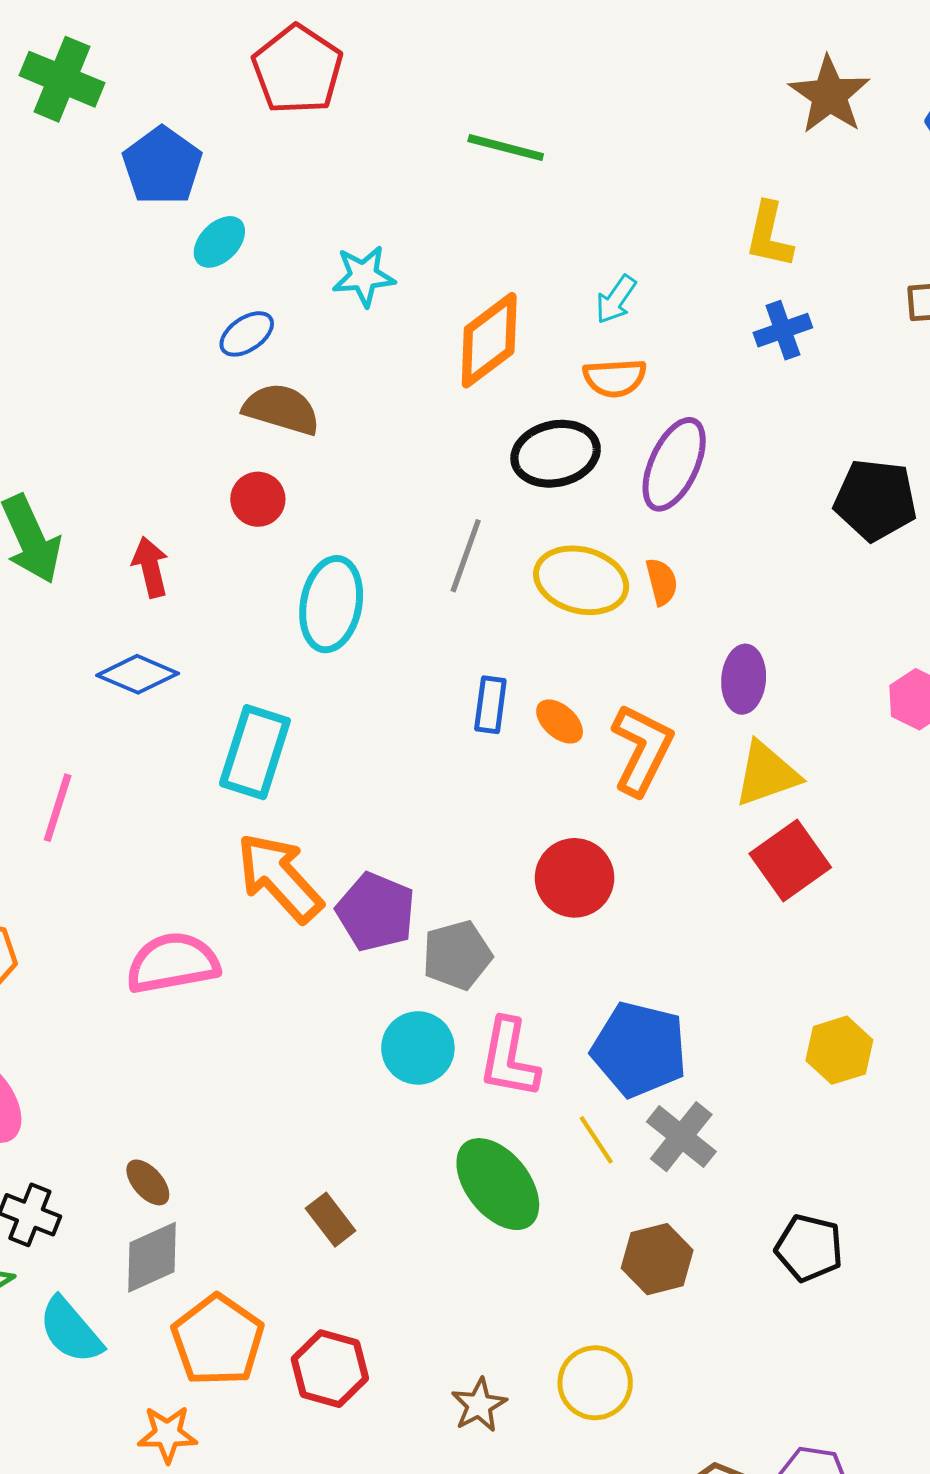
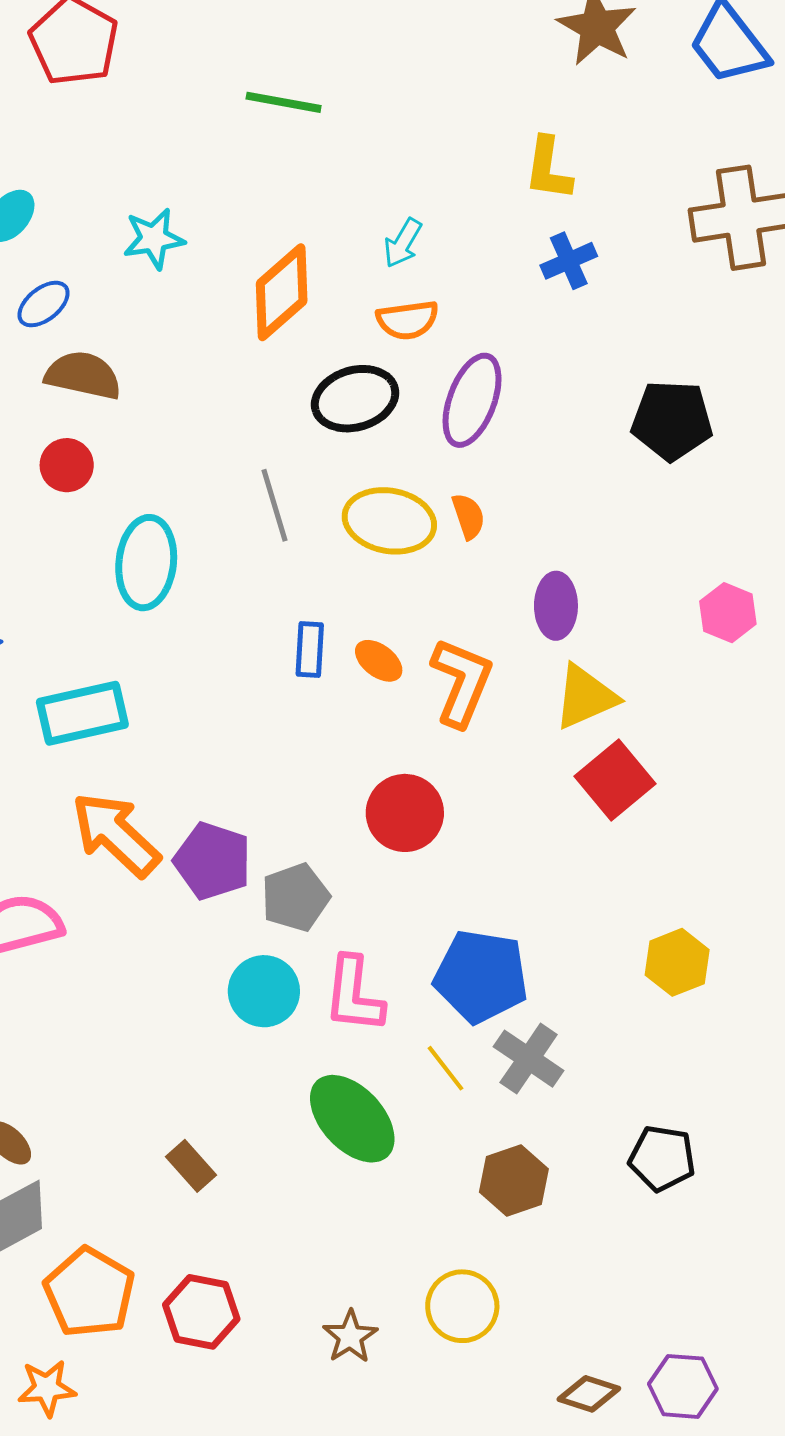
gray line: (466, 556) -> (274, 505), turned -32
cyan rectangle: (255, 752) -> (82, 713), turned 64

